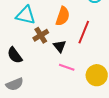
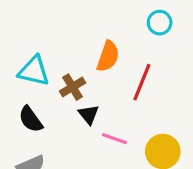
cyan triangle: (26, 15) -> (34, 71), moved
black triangle: (60, 46) -> (89, 114), moved

